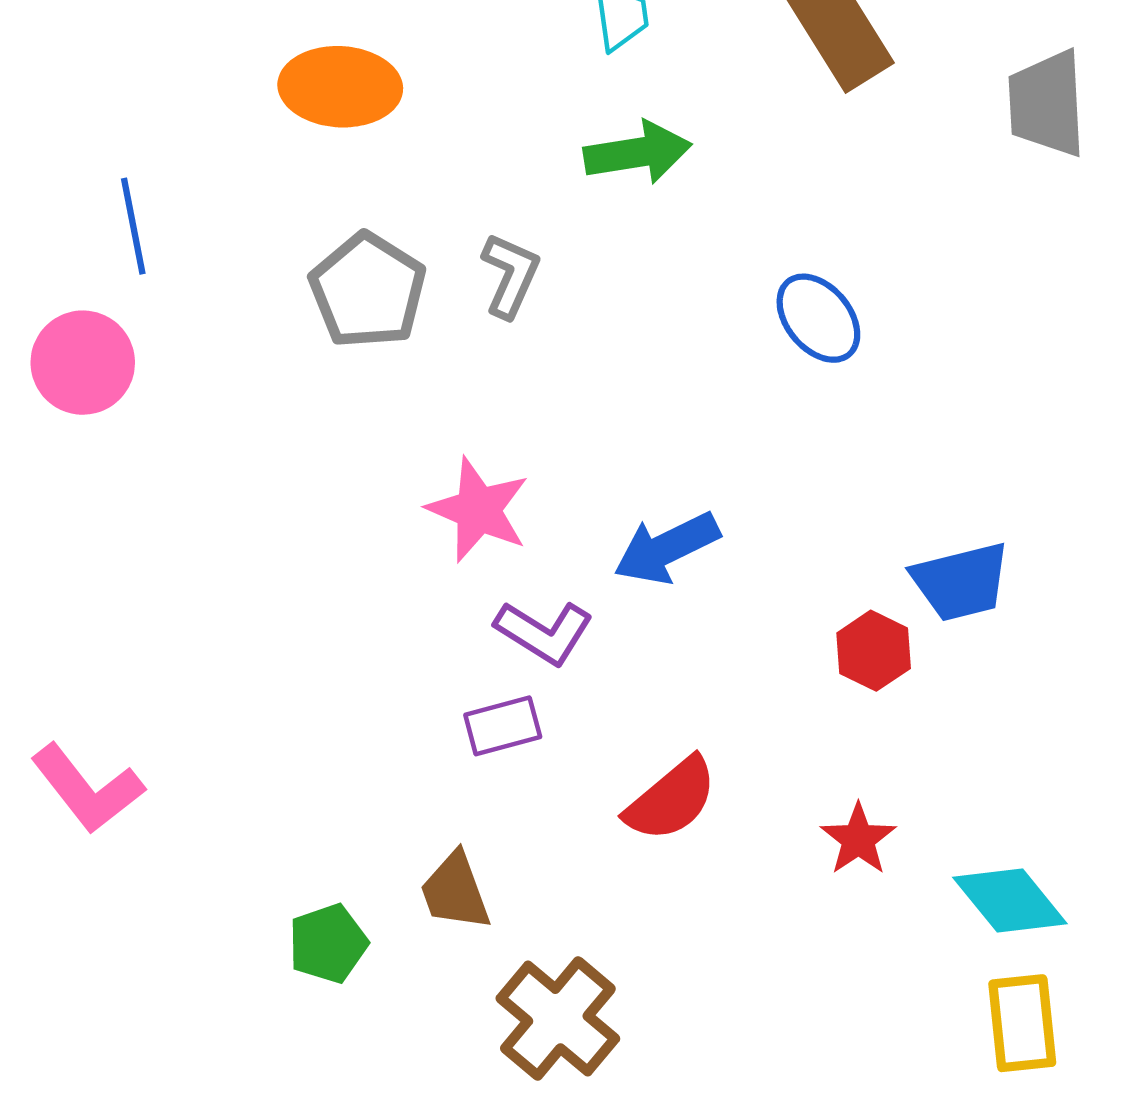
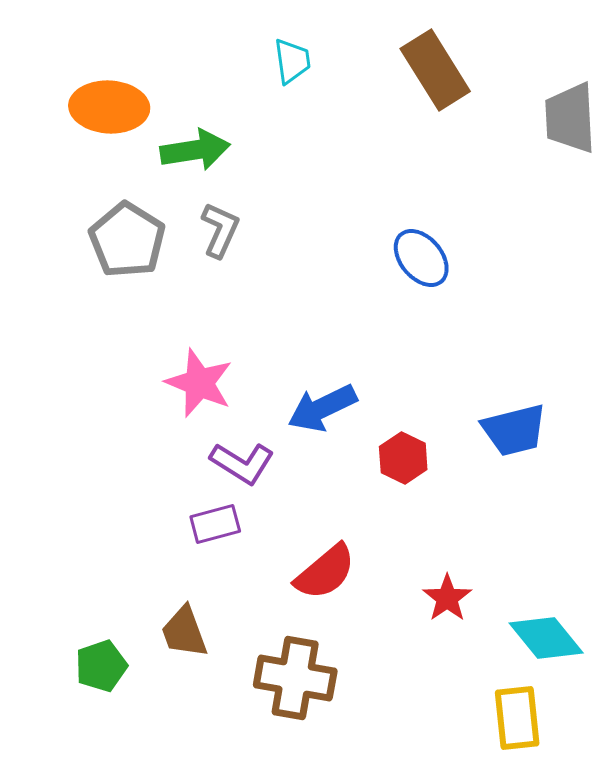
green arrow: (638, 153) -> (195, 150), moved
red hexagon: (874, 651) -> (403, 458), moved
brown cross: (558, 1019) -> (295, 678), moved, turned -30
yellow rectangle: (1022, 1023) -> (517, 718), moved

